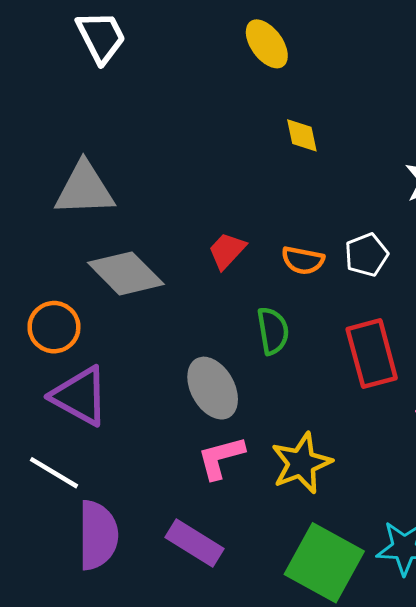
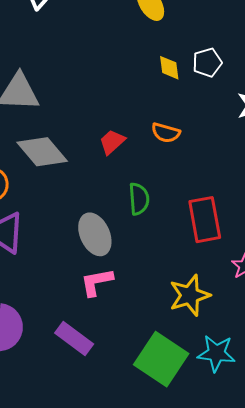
white pentagon: (366, 255) -> (207, 63), moved
orange semicircle: (303, 260) -> (166, 133), moved
yellow star: (301, 463) -> (190, 295), moved

